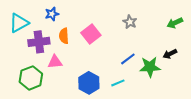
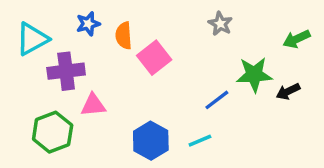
gray star: (130, 22) -> (220, 24), moved
orange semicircle: (64, 36) -> (124, 36), moved
green star: (150, 67) -> (254, 75), moved

